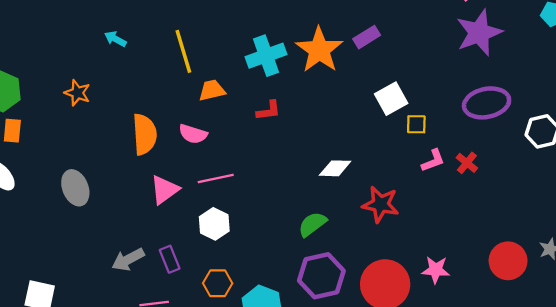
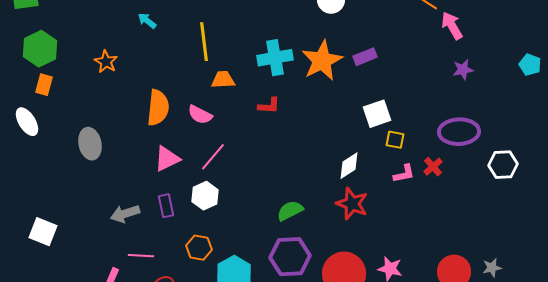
purple star: (479, 33) -> (463, 70), size x0.5
red cross: (467, 163) -> (433, 167), moved
white diamond: (335, 168) -> (349, 166), moved, turned -44
pink line: (216, 179) -> (213, 157), turned -48
purple rectangle: (170, 259) -> (166, 206), moved

